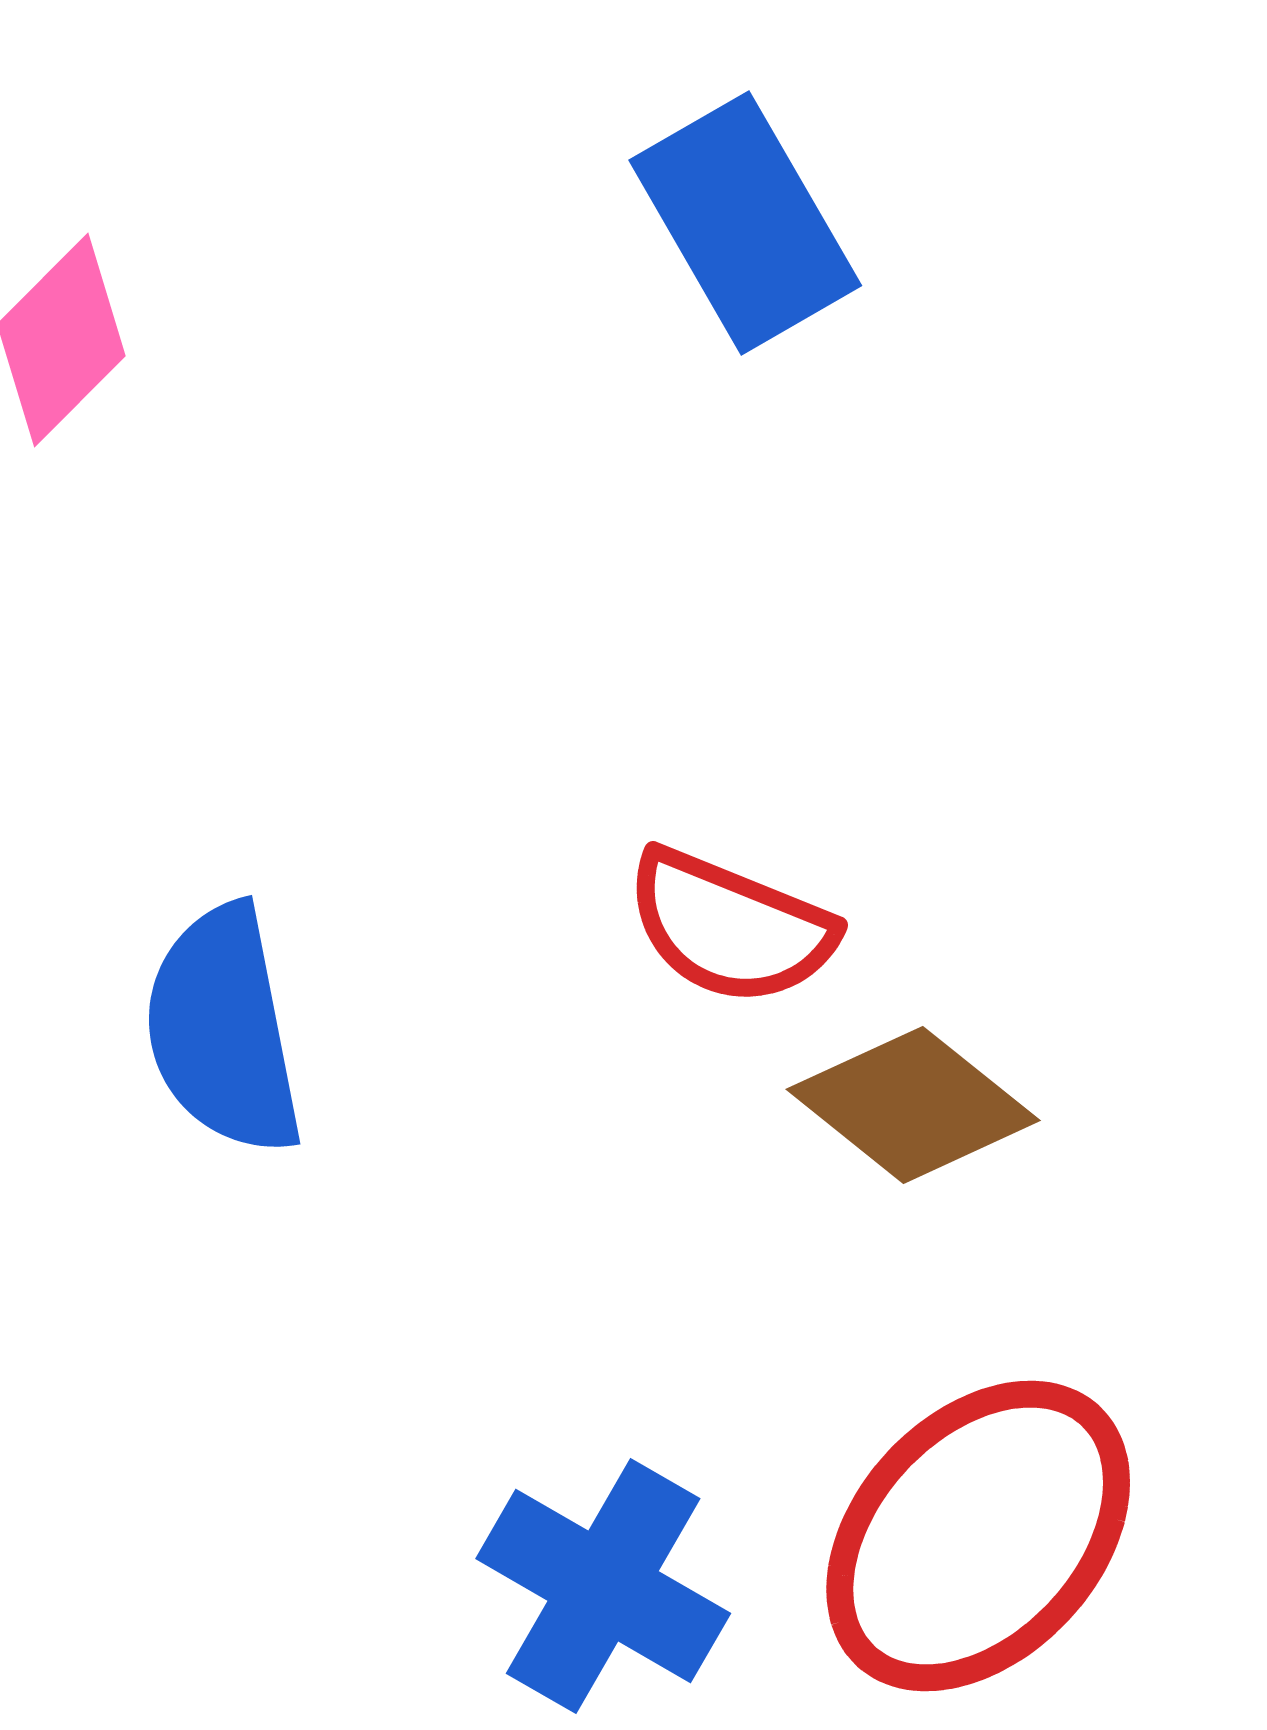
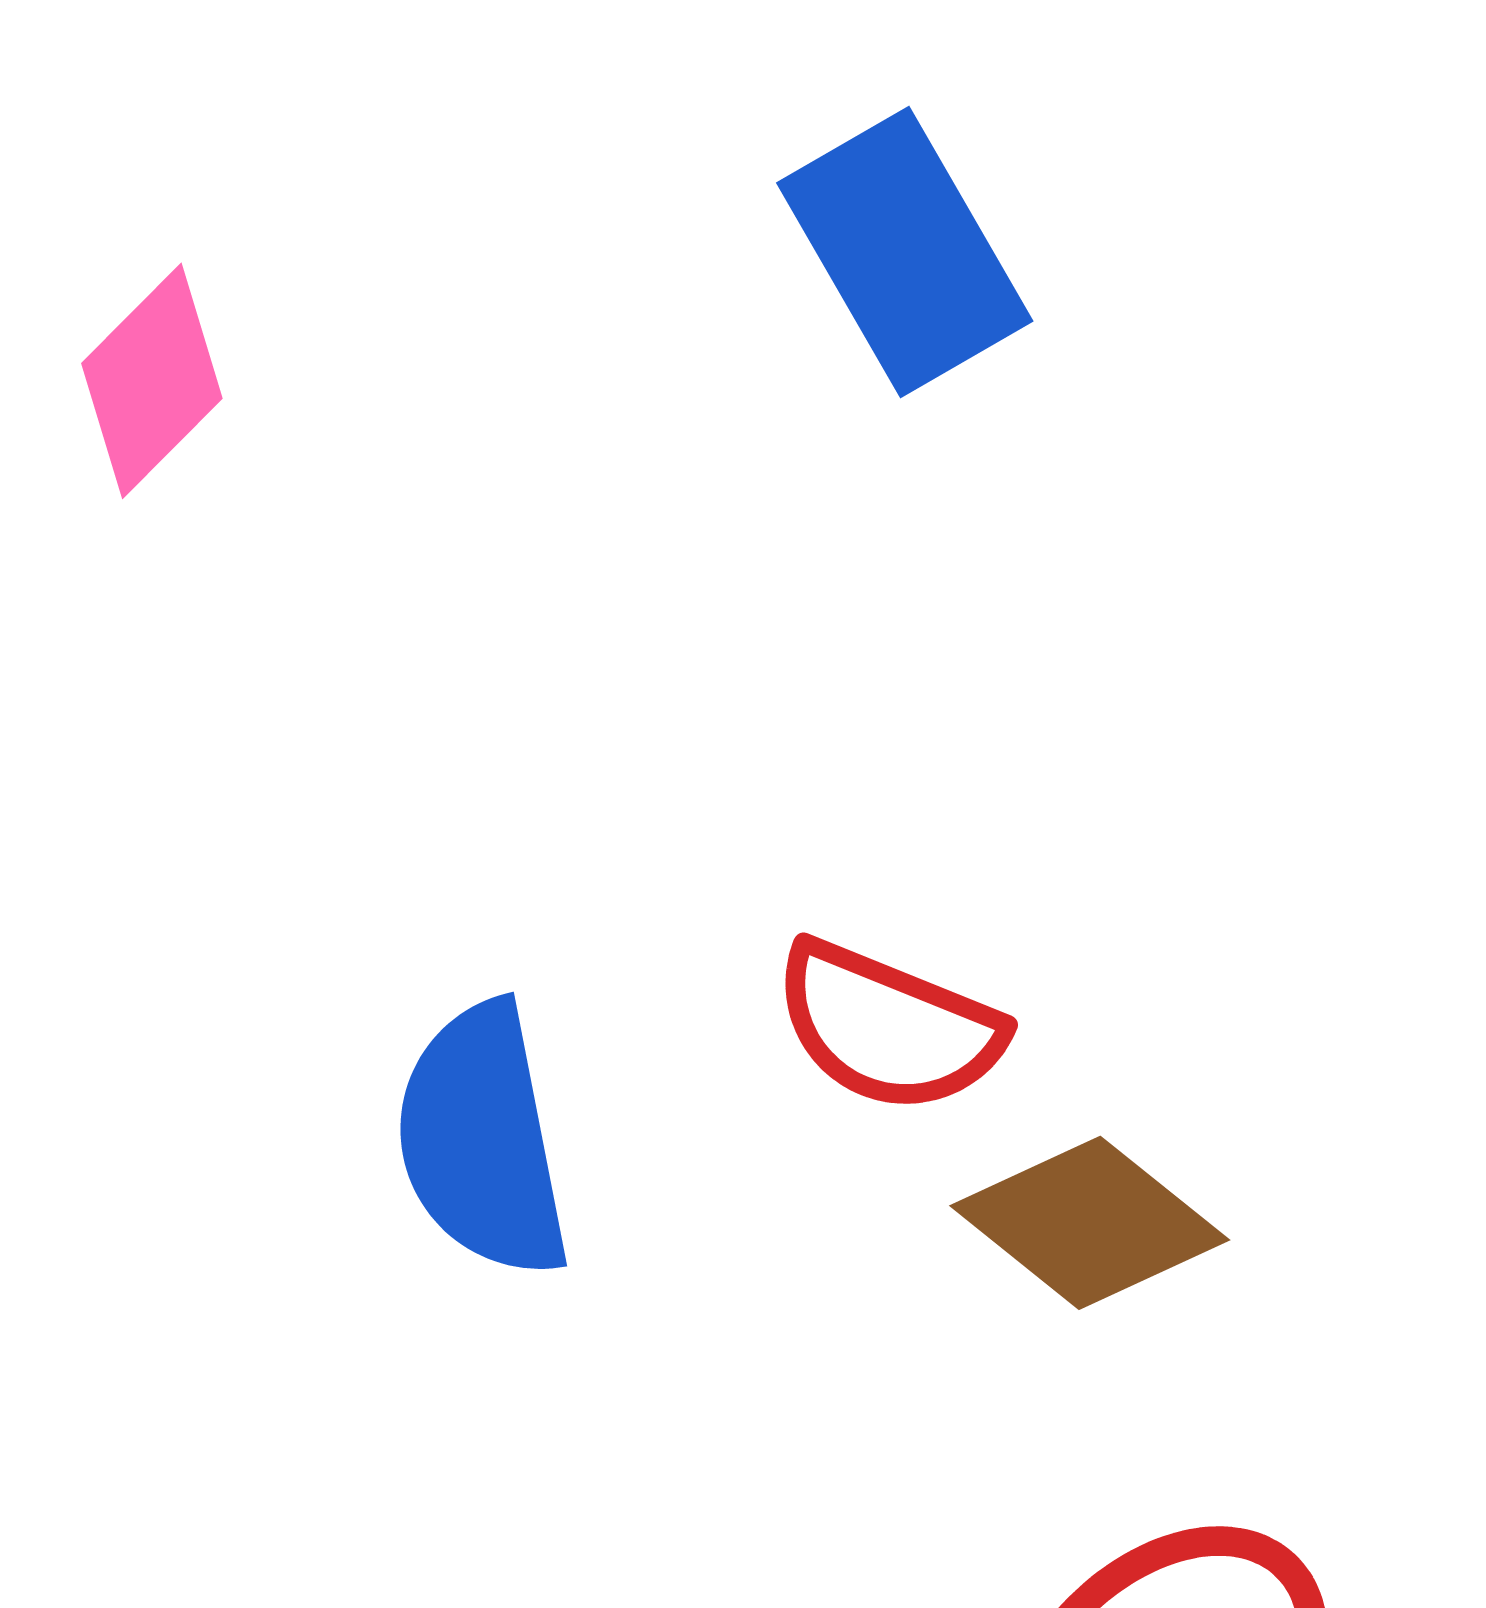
blue semicircle: (223, 1030) -> (482, 1140), moved

